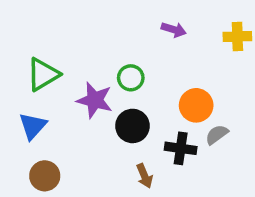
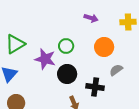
orange circle: (196, 105) -> (104, 47), moved
gray semicircle: (217, 135) -> (116, 70), moved

